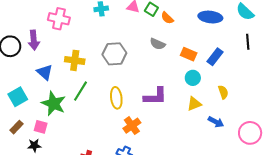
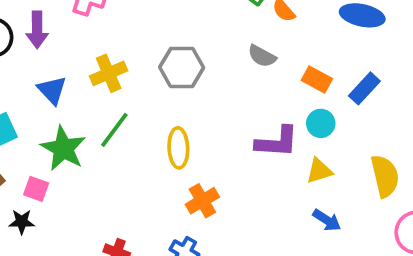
yellow cross: (75, 60) -> (109, 73), turned -36
yellow semicircle: (223, 92) -> (385, 176), moved, size x1.6
purple L-shape: (155, 96) -> (277, 142), moved
blue arrow: (216, 122) -> (327, 220), moved

